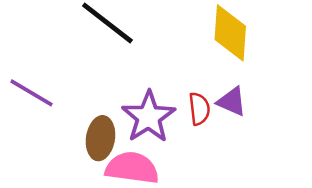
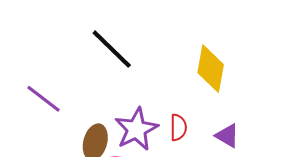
purple triangle: (232, 102) -> (227, 136), moved

